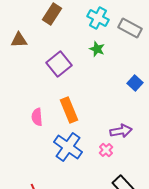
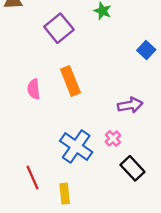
blue cross: (68, 147) -> (76, 146), moved
pink cross: (106, 150) -> (113, 138), moved

